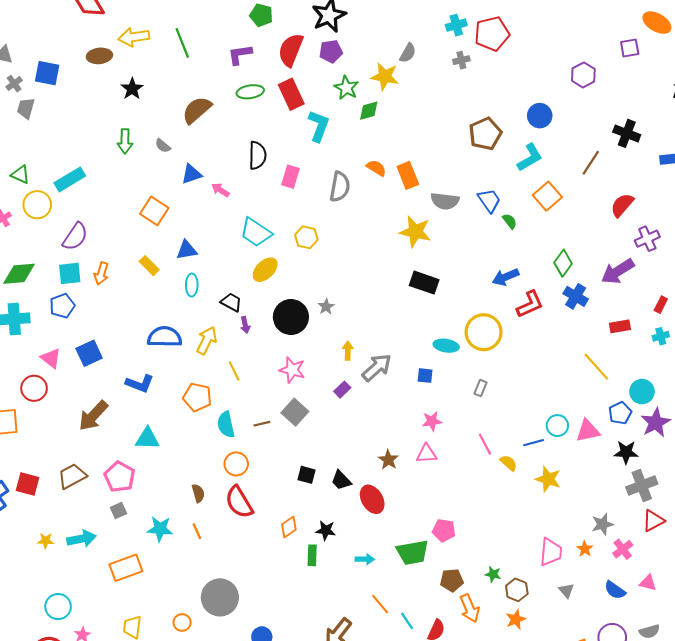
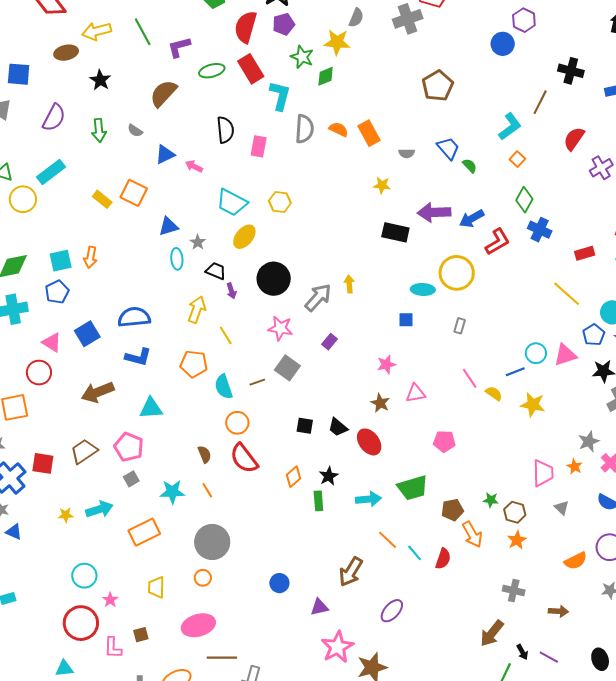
purple L-shape: (240, 54) -> (179, 47), moved
gray cross: (461, 60) -> (408, 19), size x1.8
blue circle: (540, 116) -> (503, 44), moved
cyan L-shape: (530, 157) -> (510, 127), moved
gray semicircle: (340, 187) -> (304, 129), moved
orange square: (547, 196) -> (517, 159), moved, size x0.6
gray semicircle: (445, 201) -> (407, 153), size x0.6
yellow star: (415, 232) -> (382, 185), size x0.6
purple semicircle: (75, 237) -> (54, 118), moved
yellow rectangle: (149, 266) -> (102, 199), moved
purple arrow: (618, 271) -> (434, 212), moved, turned 36
gray star: (326, 307) -> (198, 242), moved
blue semicircle: (165, 337) -> (134, 317), moved
yellow arrow: (348, 351) -> (349, 284), moved
gray arrow: (377, 368) -> (318, 297), moved
brown arrow: (93, 416) -> (98, 392), turned 32
pink star: (432, 421) -> (386, 364), moved
black star: (326, 530) -> (329, 476), turned -30
pink pentagon: (444, 530) -> (444, 441), moved
cyan arrow: (365, 559) -> (368, 499), size x1.4
gray circle: (220, 597) -> (212, 542), moved

